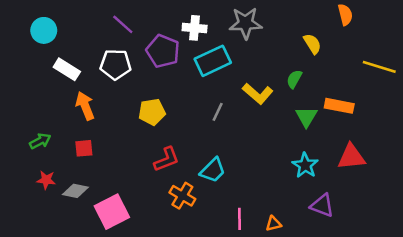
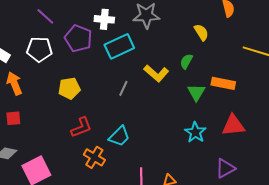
purple triangle: (322, 205) -> (225, 168), moved, turned -50

